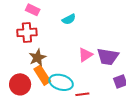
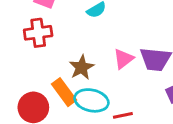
brown star: (37, 58) -> (82, 67), moved

